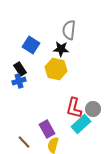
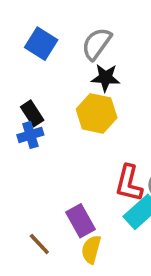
gray semicircle: (69, 30) -> (97, 44), moved, turned 30
blue square: (31, 45) -> (41, 44), moved

